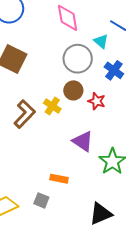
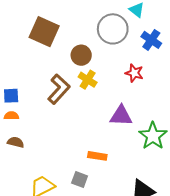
brown circle: (73, 90) -> (81, 55), moved
purple triangle: (83, 141) -> (121, 116), turned -30

